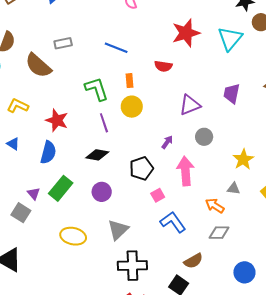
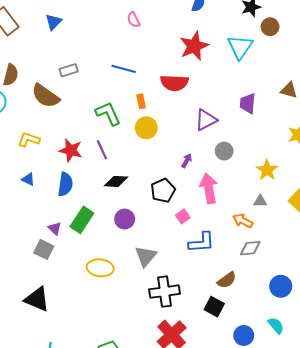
red semicircle: (163, 66) -> (174, 83), size x1.5
purple line: (104, 123) -> (102, 150), moved
blue L-shape: (173, 222) -> (201, 242), turned 128

